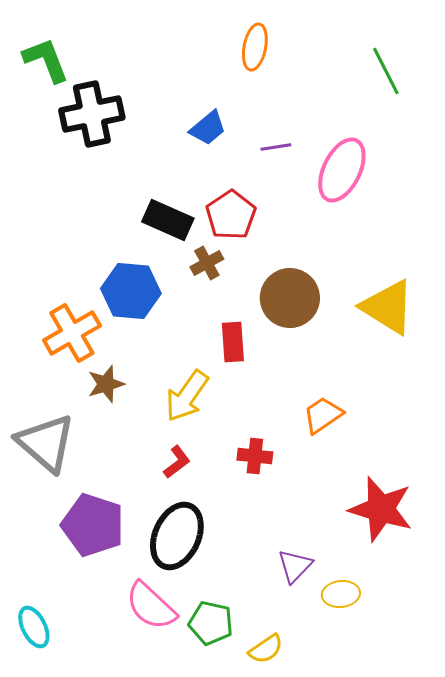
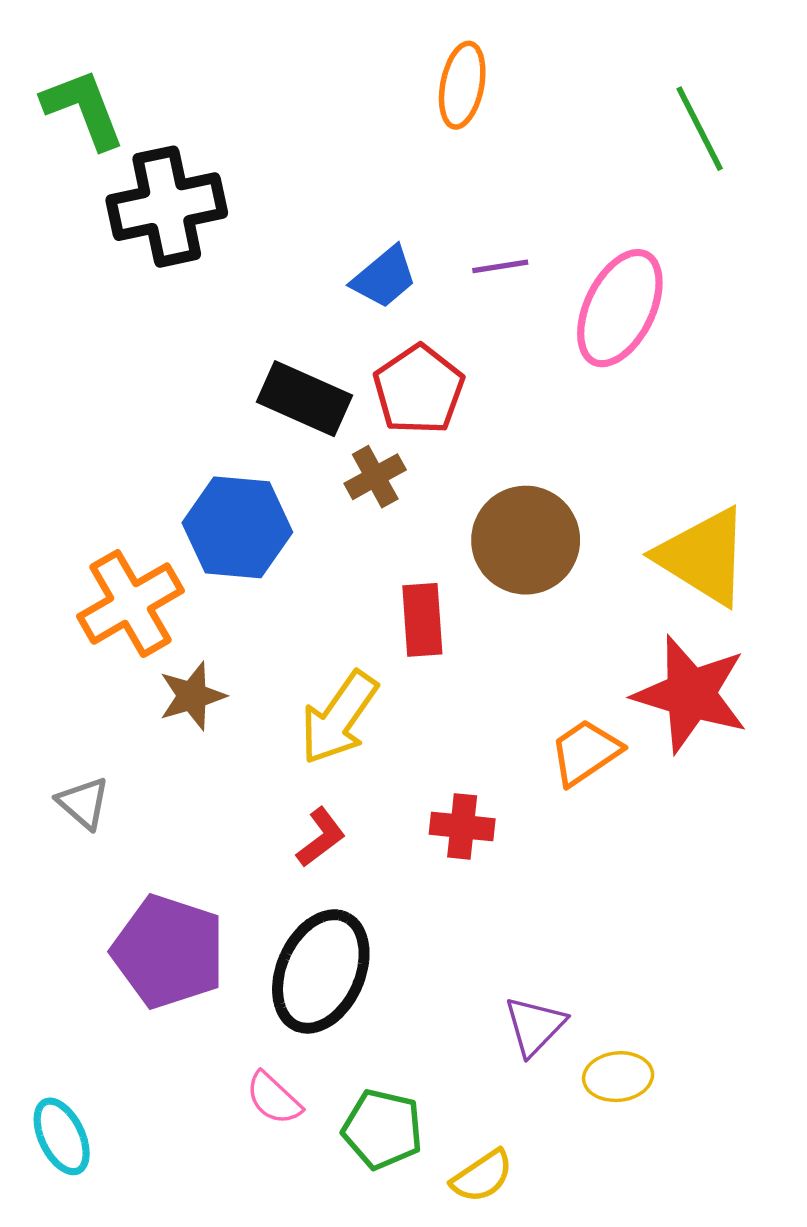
blue trapezoid: (208, 128) -> (384, 277), moved
gray triangle: (46, 443) -> (83, 803), size x0.5
red star: (381, 509) -> (691, 694), moved
pink semicircle: (151, 606) -> (274, 1098), size x0.6

